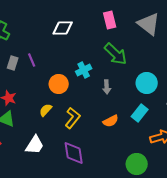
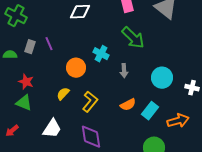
cyan cross: (84, 70) -> (101, 54), turned -35
cyan circle: (147, 83) -> (162, 78), moved
cyan rectangle: (140, 113) -> (150, 111), moved

